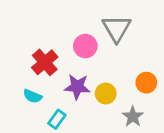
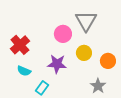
red cross: (45, 62) -> (20, 45), moved
yellow circle: (106, 93) -> (84, 53), moved

